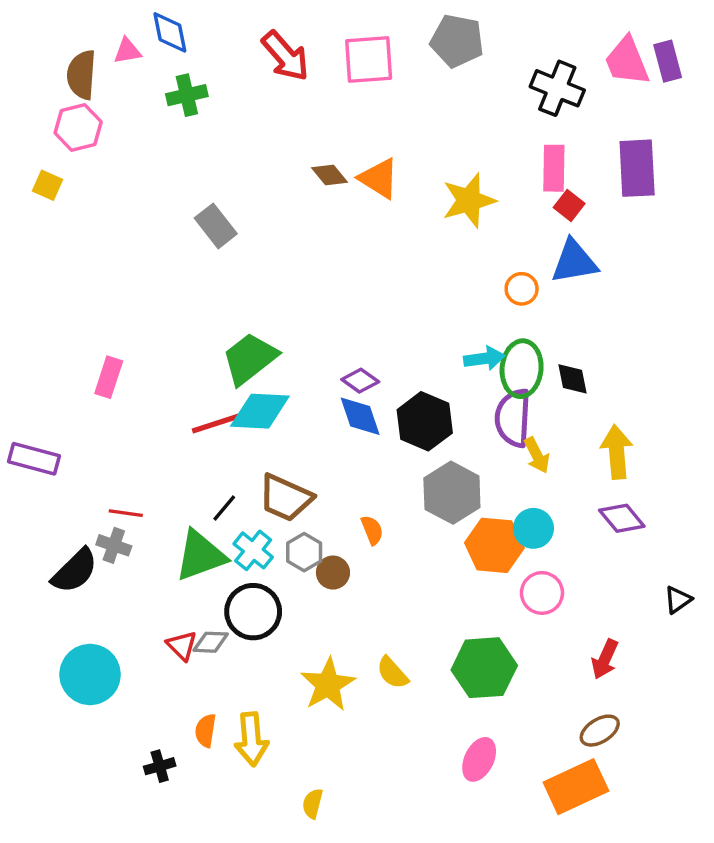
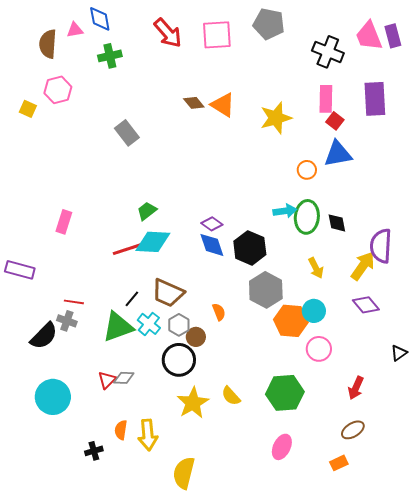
pink hexagon: (78, 127) -> (58, 90), moved
green trapezoid: (250, 358) -> (147, 211), size x0.6
purple semicircle: (513, 418) -> (381, 246), moved
yellow arrow: (617, 452) -> (363, 266), turned 40
black circle: (253, 612) -> (179, 360), moved
red triangle: (182, 646) -> (107, 380), turned 30
orange rectangle: (576, 787) -> (339, 463), size x0.5
yellow semicircle: (313, 804) -> (184, 473), size x1.8

